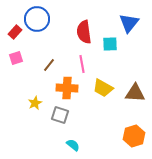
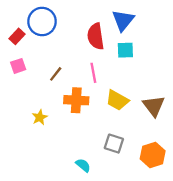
blue triangle: (129, 23) -> (123, 20), moved
brown triangle: (135, 93) -> (154, 106), turned 50
gray square: (60, 115) -> (114, 144), moved

